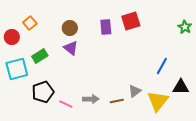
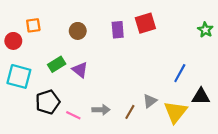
orange square: (30, 23) -> (33, 25), turned 32
purple triangle: (71, 48) -> (80, 70), moved
green rectangle: (40, 56) -> (57, 64), moved
cyan square: (17, 69) -> (19, 76), turned 30
brown line: (117, 101) -> (130, 112), turned -48

